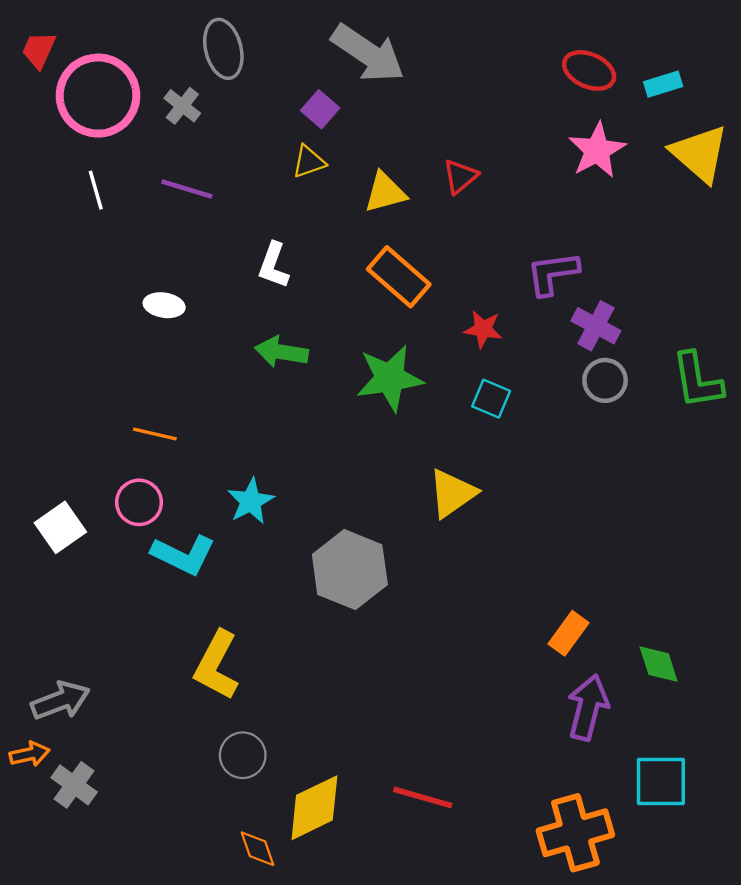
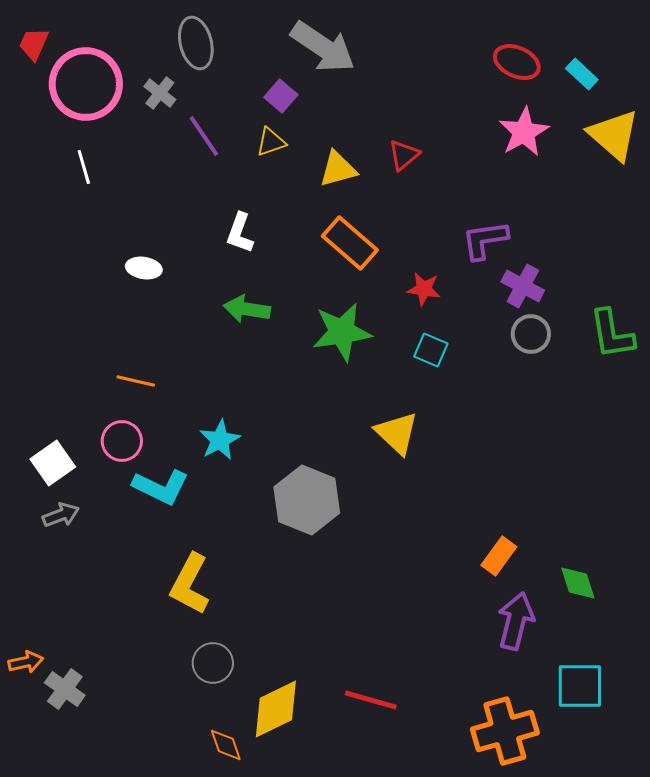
cyan rectangle: (663, 84) -> (582, 74), turned 60
purple line: (187, 189) -> (204, 136), moved, turned 39
yellow triangle: (452, 493) -> (397, 433), turned -42
gray arrow: (60, 701) -> (61, 515), moved, size x0.7

